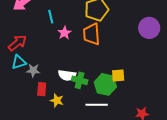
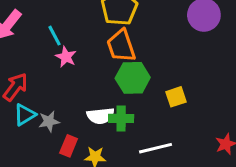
pink star: (64, 33) -> (66, 57), moved
green hexagon: (105, 84) -> (133, 78), moved
red rectangle: (42, 89) -> (69, 146), turned 32

